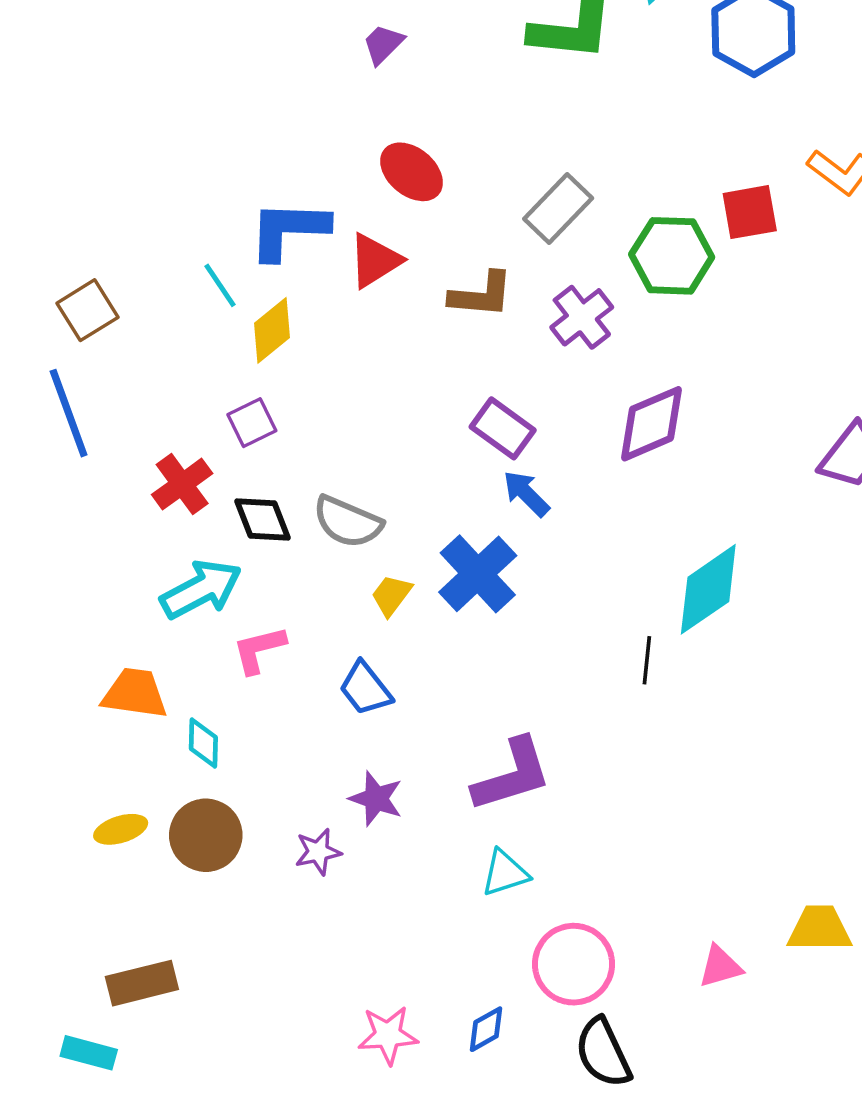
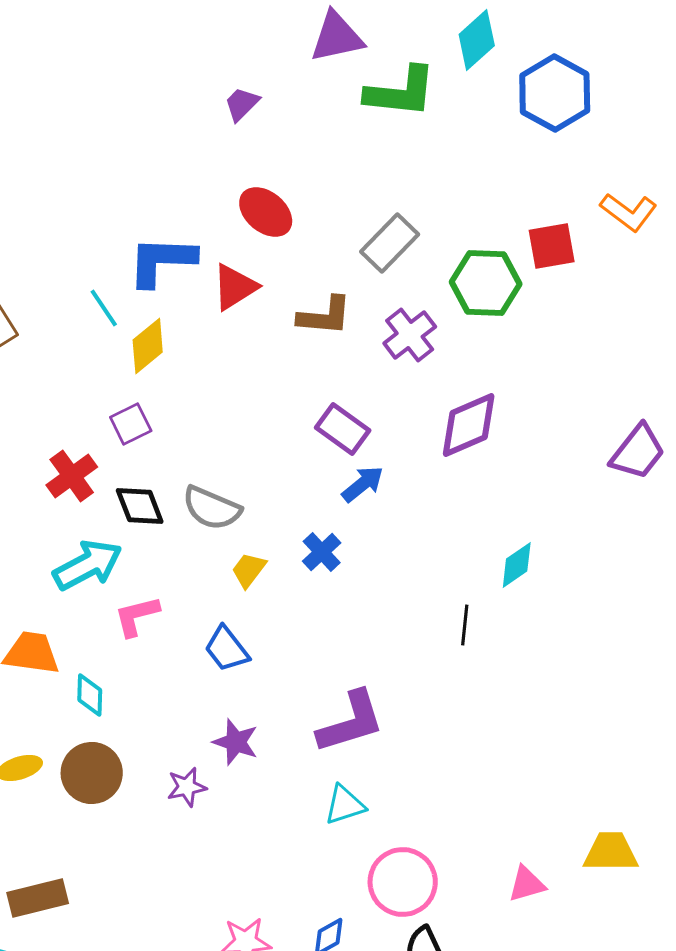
blue arrow: (526, 493) -> (363, 484), turned 96
blue cross: (478, 574) -> (322, 552), size x0.6
cyan diamond: (708, 589) -> (517, 565), size x0.6

